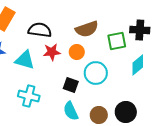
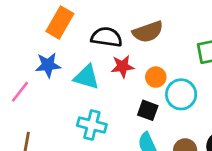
brown semicircle: (87, 29) -> (148, 32), moved
orange circle: (77, 52) -> (156, 77), moved

